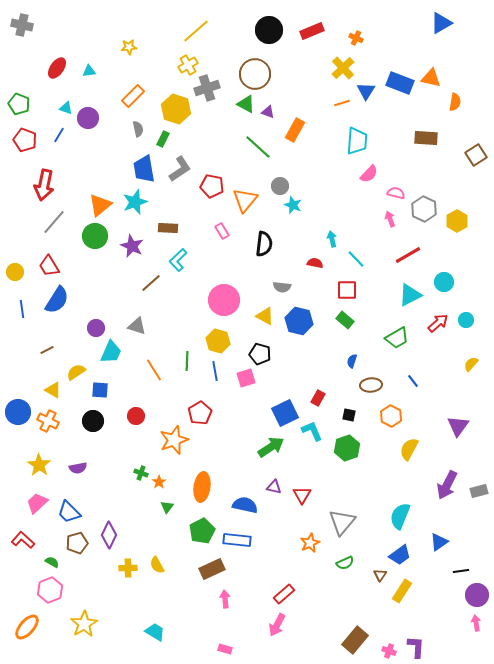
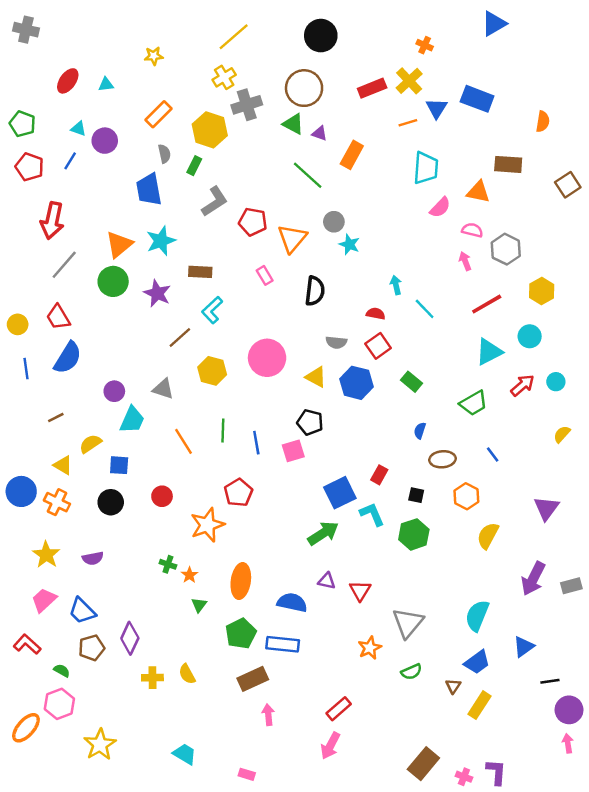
blue triangle: (441, 23) -> (494, 24), moved
red rectangle: (312, 31) -> (372, 88), moved
orange triangle: (431, 78) -> (478, 192), moved
blue trapezoid: (144, 169) -> (149, 190), moved
yellow hexagon: (457, 221) -> (542, 291), moved
red square: (347, 290) -> (378, 346), moved, turned -35
yellow hexagon: (218, 341) -> (212, 371), moved
orange ellipse: (27, 627) -> (26, 728), moved
pink rectangle: (225, 649) -> (247, 774), moved

